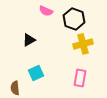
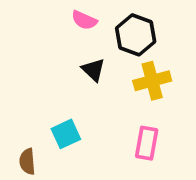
black triangle: (29, 40) -> (93, 70), moved, turned -48

